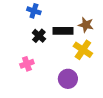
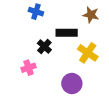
brown star: (86, 25) -> (91, 15), moved
black cross: (39, 36) -> (44, 47), moved

